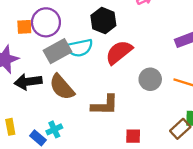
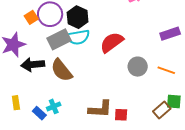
black hexagon: (103, 21) -> (78, 17), moved
orange square: (24, 27) -> (31, 17), turned -32
brown L-shape: (105, 105) -> (100, 109), moved

